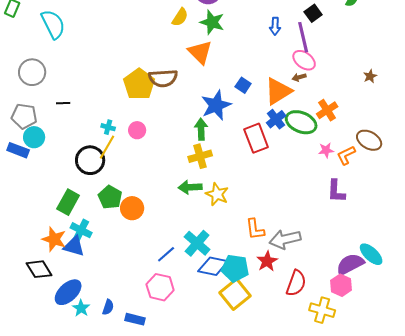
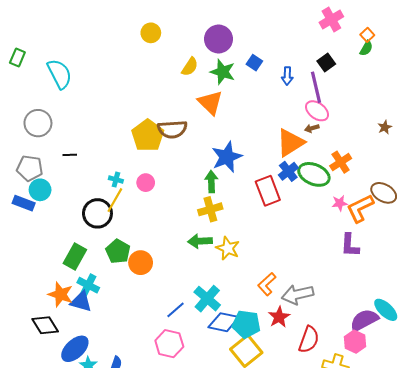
blue square: (243, 85) -> (254, 63), moved
orange L-shape: (346, 155) -> (360, 208), size x1.4
orange L-shape: (255, 229) -> (267, 284), turned 55

